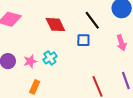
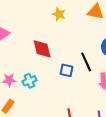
black line: (92, 20) -> (86, 62), moved

